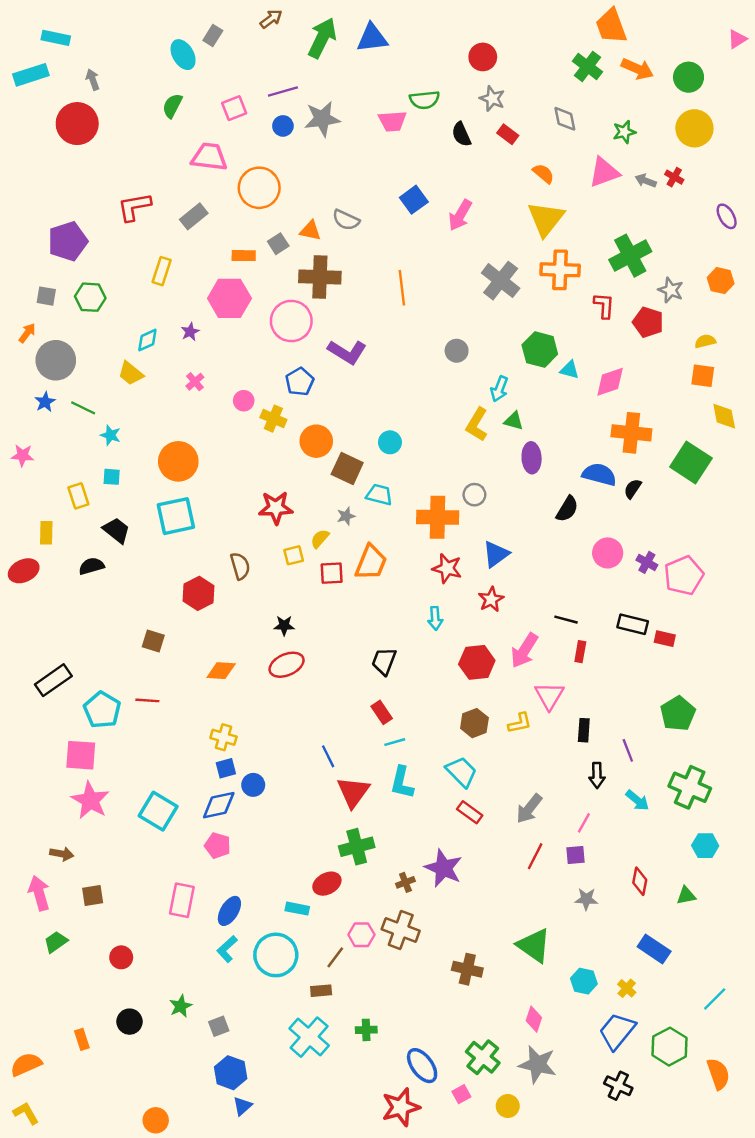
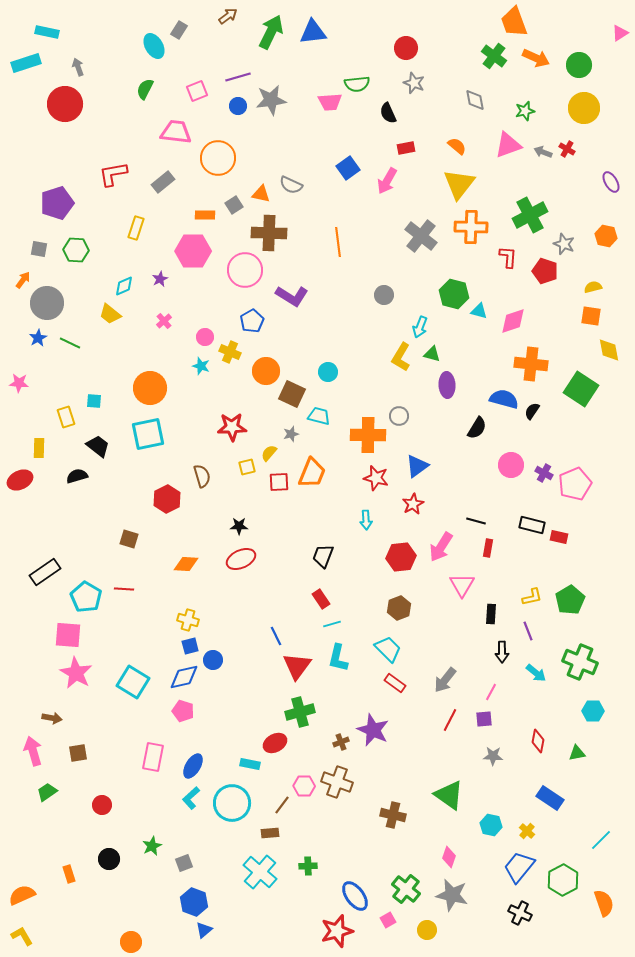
red rectangle: (508, 134) -> (406, 148), moved, turned -48
cyan star: (110, 435) -> (201, 366), moved
yellow L-shape: (520, 723) -> (532, 597), moved

